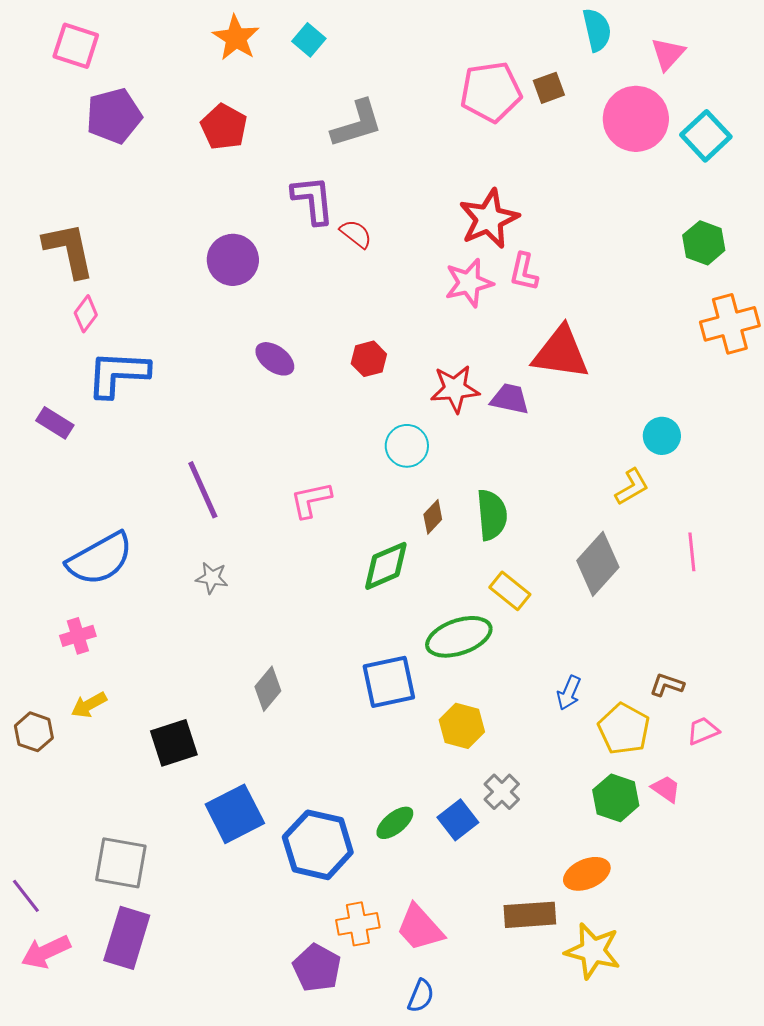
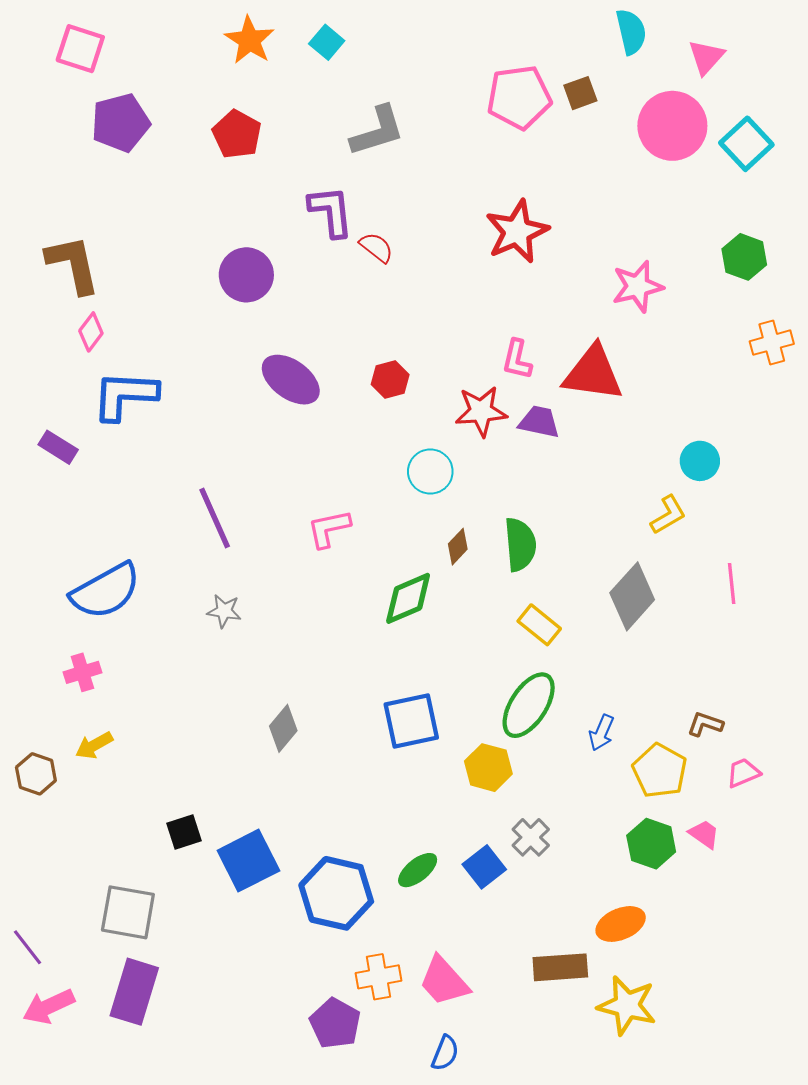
pink L-shape: (524, 272) -> (517, 359), moved
pink star: (469, 283) -> (637, 286), moved
orange cross: (730, 324) -> (772, 343), size x0.7
purple ellipse: (275, 359) -> (291, 380), size x1.4
green ellipse: (459, 637) -> (529, 705), moved, turned -38
black square: (174, 743) -> (184, 832), moved, size x0.7

